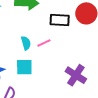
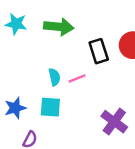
black rectangle: (60, 20) -> (99, 51), turned 66

